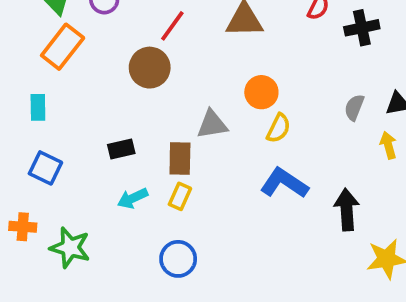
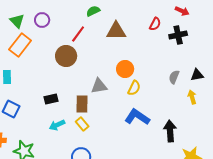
yellow rectangle: (180, 196) -> (82, 124), turned -64

